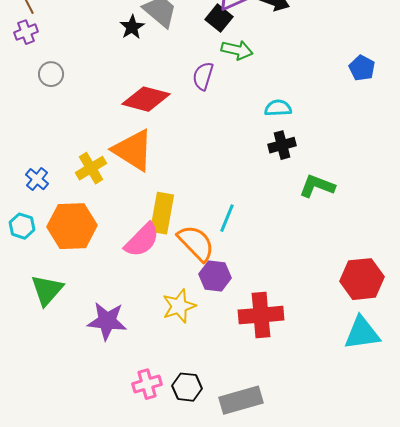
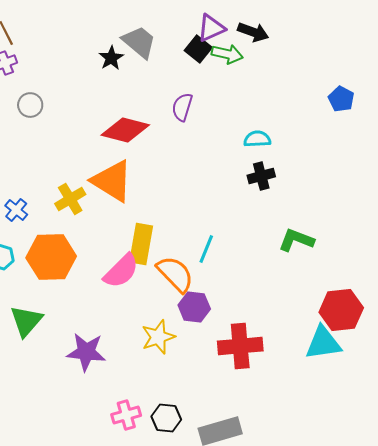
green arrow: (237, 50) -> (227, 54), moved
green L-shape: (317, 186) -> (296, 240), moved
cyan triangle: (362, 333) -> (323, 343), moved

